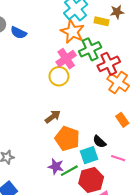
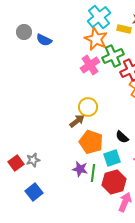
yellow circle: (59, 76) -> (88, 107), moved
black semicircle: (99, 142) -> (122, 137), moved
green line: (69, 171) -> (93, 173), turned -54

